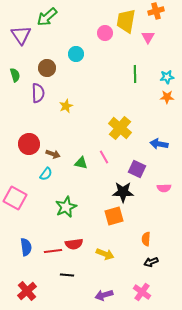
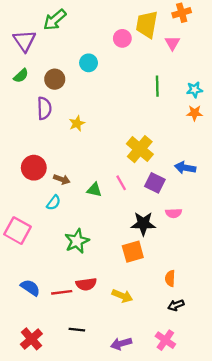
green semicircle: (15, 75) -> (21, 76), moved, turned 64
purple square: (137, 169) -> (155, 183), moved
pink semicircle: (164, 188) -> (174, 213), moved
blue semicircle: (26, 247) -> (30, 288), turned -48
black line: (67, 275) -> (77, 330), moved

